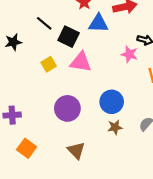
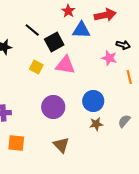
black square: (69, 37) -> (54, 42), turned 36
yellow square: (49, 64) -> (36, 67), turned -32
orange square: (27, 148) -> (16, 143), turned -30

